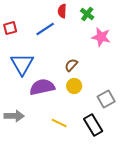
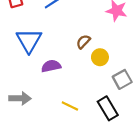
yellow circle: (74, 86) -> (100, 57), moved
purple semicircle: (42, 87) -> (51, 66), size x0.7

